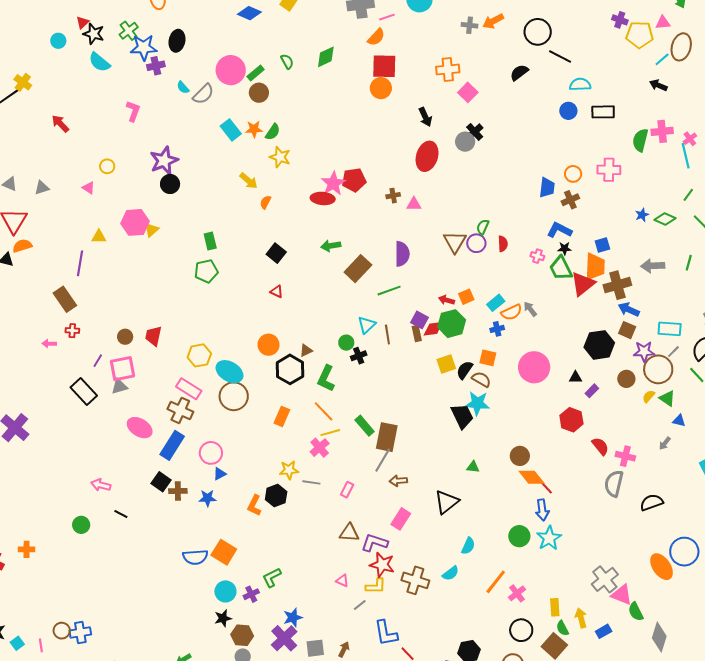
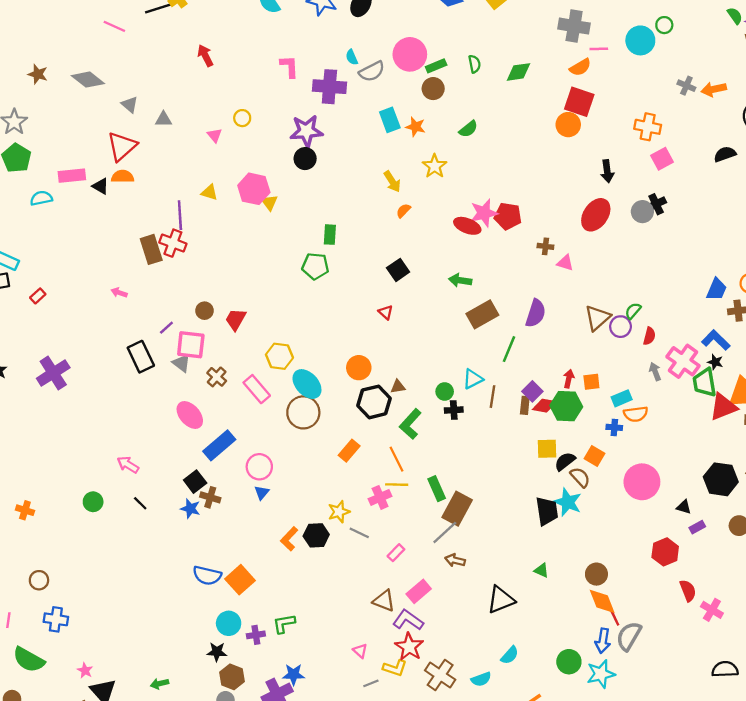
purple cross: (156, 66) -> (329, 87), moved, size x1.6
pink L-shape: (133, 111) -> (289, 66), turned -40
green semicircle: (273, 132) -> (468, 129), moved
yellow triangle: (151, 230) -> (269, 202), turned -42
pink cross: (537, 256) -> (683, 361), size x2.0
purple line: (80, 263) -> (180, 215), turned -30
green line: (389, 291) -> (509, 349), turned -65
red arrow: (447, 300) -> (569, 379), turned 70
gray arrow: (530, 309) -> (655, 371), moved
red cross: (72, 331) -> (173, 243), moved, size x1.6
gray triangle: (119, 386) -> (182, 363), turned 36
brown cross: (180, 410) -> (217, 377), moved, size x0.7
yellow star: (289, 470) -> (339, 512), turned -30
blue triangle: (220, 474) -> (262, 492), turned -40
gray semicircle: (614, 483) -> (629, 636), moved
blue star: (207, 498) -> (190, 509), moved
pink rectangle: (401, 519) -> (419, 591), moved
brown circle: (62, 631) -> (39, 580), moved

